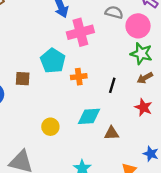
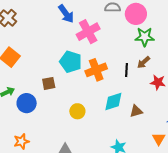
orange cross: (79, 77) -> (96, 70), size x1.5
brown arrow: (145, 78) -> (144, 62), moved
yellow circle: (50, 127) -> (77, 111), moved

